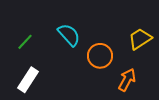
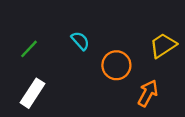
cyan semicircle: (69, 35) -> (80, 41), size x0.7

